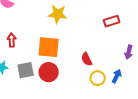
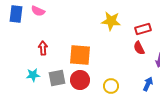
yellow star: (58, 14) -> (111, 21), moved
red semicircle: (87, 59) -> (139, 48), moved
yellow circle: (98, 78) -> (111, 86), moved

